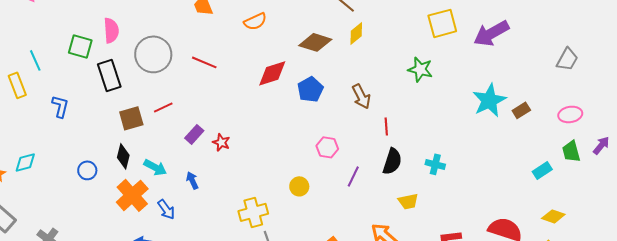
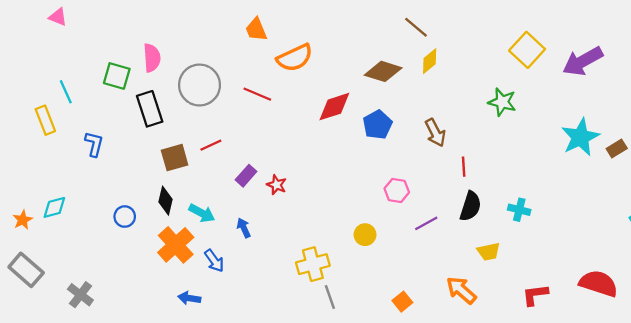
orange semicircle: (255, 21) -> (295, 58), moved, size x1.4
yellow square: (442, 23) -> (527, 50), turned -32
purple line: (353, 176) -> (426, 223), turned 35

